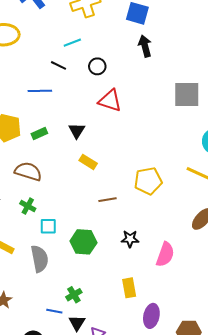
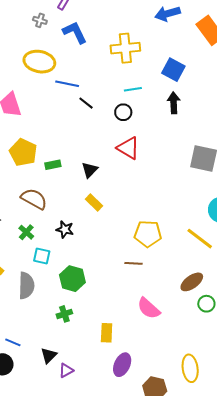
cyan line: (72, 43) -> (133, 89), moved
blue line: (40, 91) -> (67, 84), moved
brown line: (107, 200) -> (133, 263), moved
black star: (130, 239) -> (65, 229), moved
pink semicircle: (165, 254) -> (149, 308), turned 100
green cross: (74, 295) -> (64, 314), moved
blue line: (54, 311) -> (13, 342), moved

